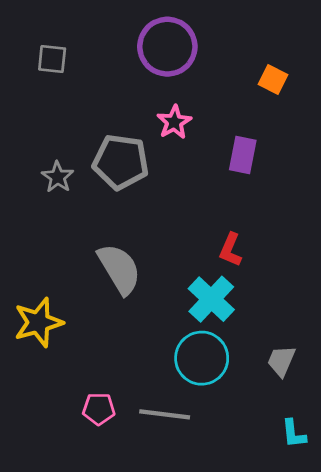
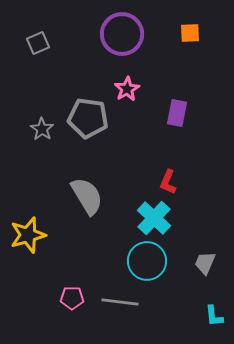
gray square: (52, 59) -> (38, 43), turned -30
orange square: (273, 80) -> (190, 33), moved, turned -30

